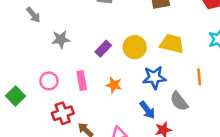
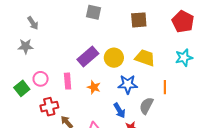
gray star: (61, 39) -> (26, 46), moved
purple rectangle: (103, 49) -> (88, 56), size x1.5
green square: (16, 96) -> (22, 88), moved
gray semicircle: (179, 101) -> (146, 106), turned 60

